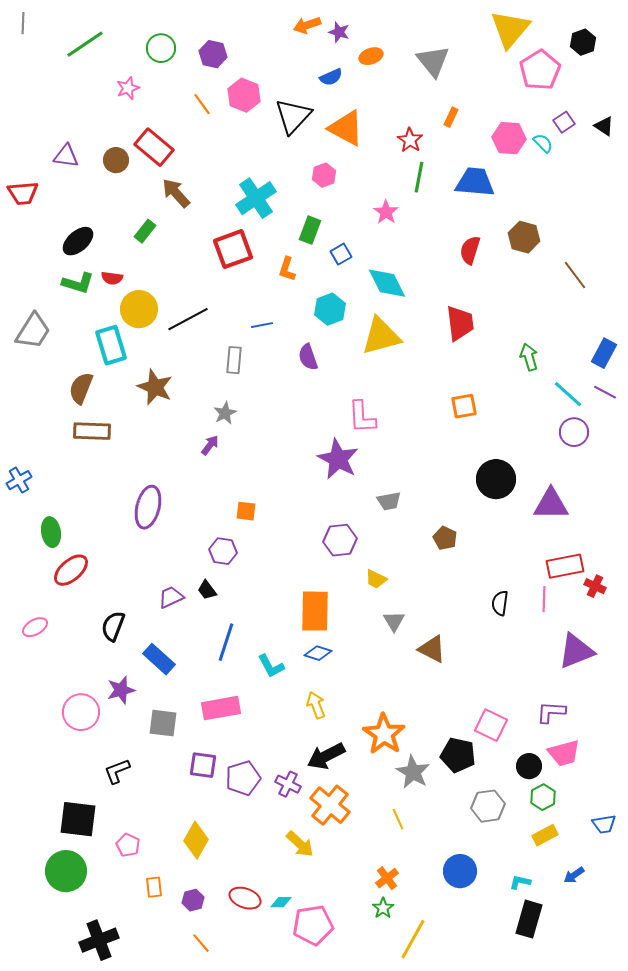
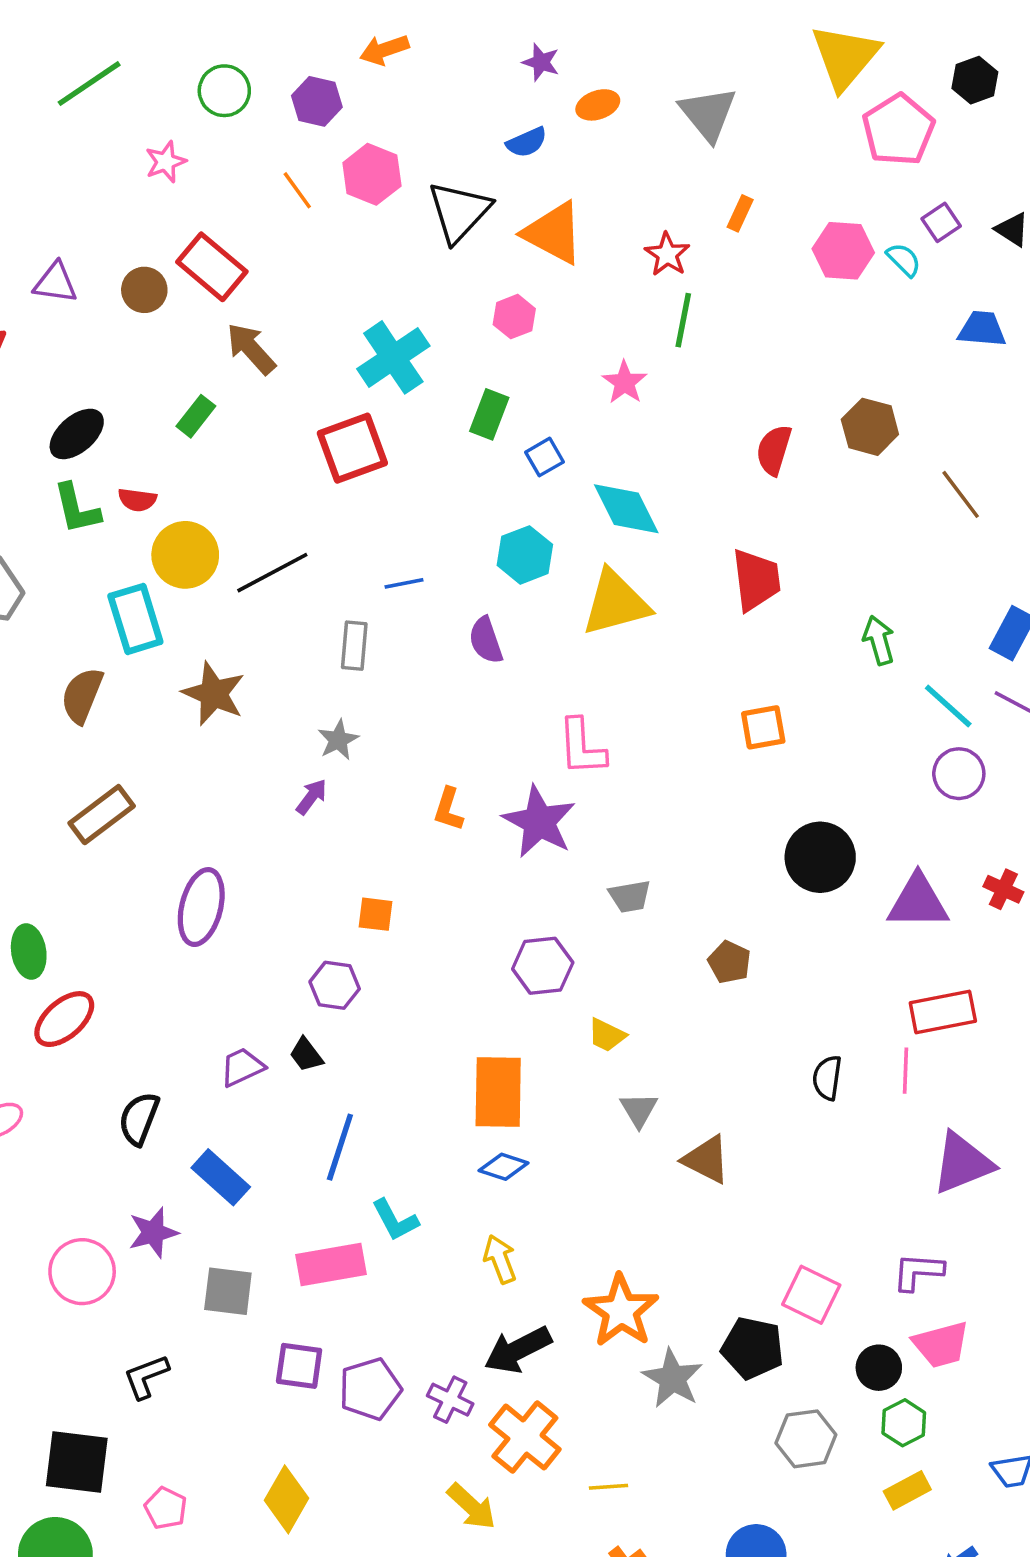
orange arrow: (307, 25) -> (384, 50), moved
blue trapezoid: (475, 182) -> (982, 329), moved, size x0.7
orange L-shape: (287, 269) -> (448, 809), moved
green L-shape: (78, 283) -> (77, 509), turned 60
brown rectangle: (92, 431) -> (102, 815), moved, turned -39
red cross: (595, 586) -> (1003, 889), moved
cyan L-shape: (271, 666) -> (395, 1220), moved
yellow line: (398, 819) -> (608, 1487), moved, turned -70

